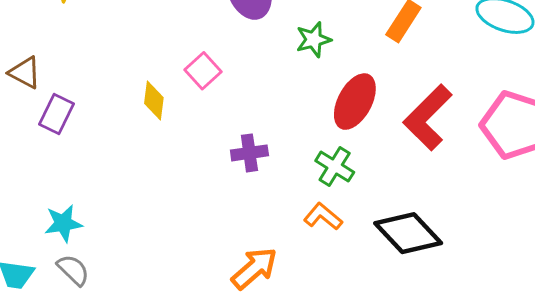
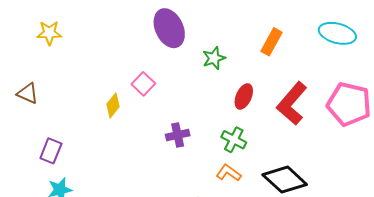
yellow diamond: (154, 101) -> (113, 105), turned 35
red ellipse: (355, 102) -> (244, 96), size x0.7
purple rectangle: (57, 114) -> (51, 151), moved

